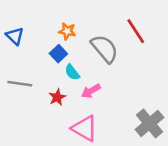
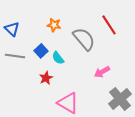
blue square: (58, 54) -> (41, 51), moved
gray line: (20, 84) -> (15, 56), moved
pink arrow: (91, 91) -> (102, 72), moved

